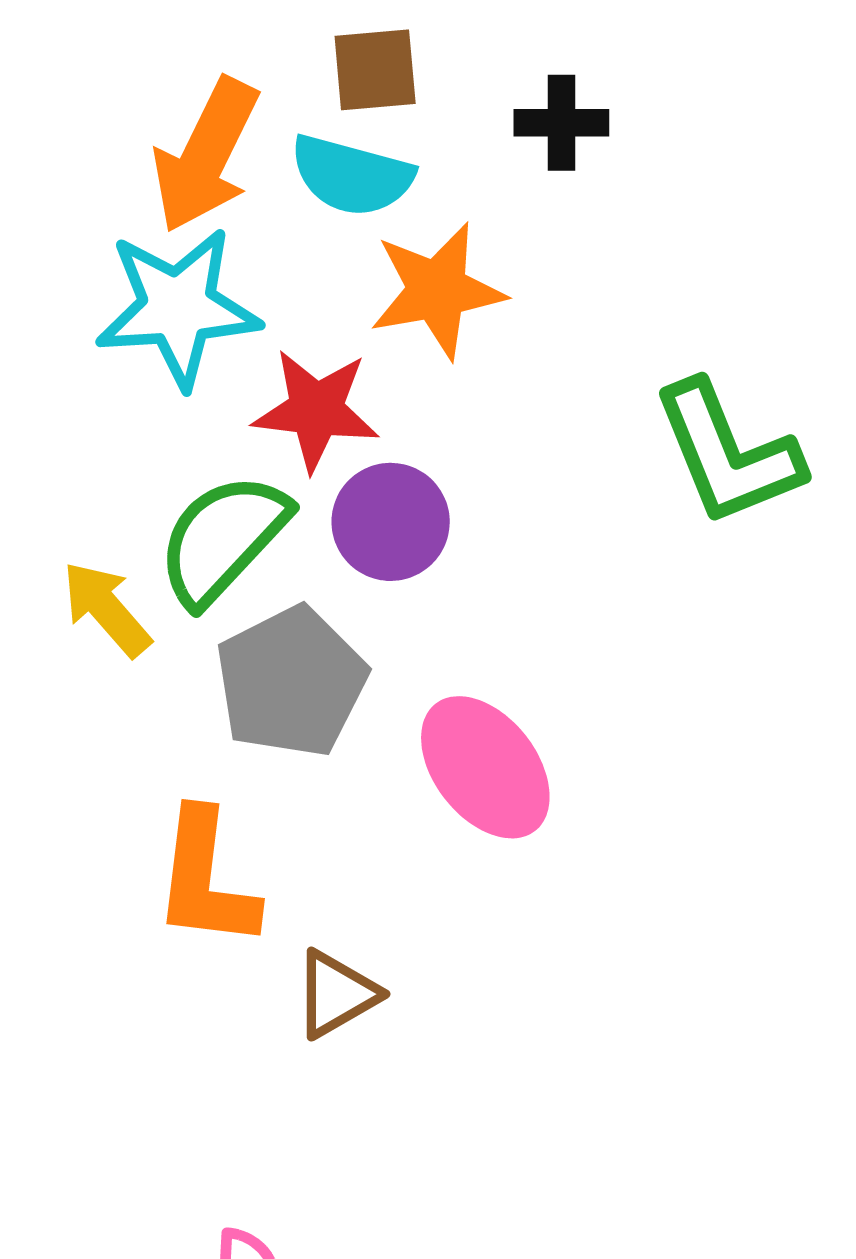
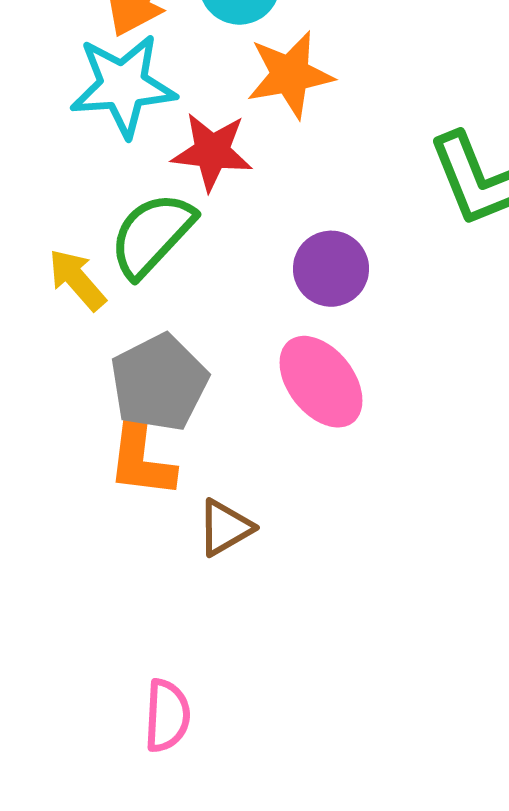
purple circle: (391, 522) -> (331, 269), moved
gray pentagon: (291, 682) -> (159, 383), moved

